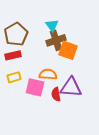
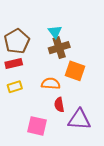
orange square: (68, 50) -> (75, 71), moved
pink square: (35, 87) -> (37, 126), moved
purple triangle: (71, 87) -> (79, 120), moved

